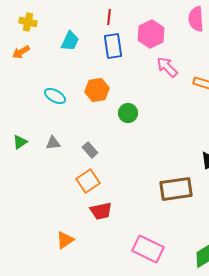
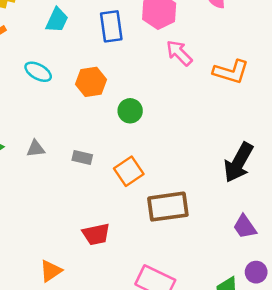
cyan ellipse: (55, 96) -> (38, 72), moved
gray rectangle: (90, 150) -> (82, 157), turned -35
orange square: (88, 181) -> (129, 171), moved
brown rectangle: (176, 189) -> (168, 207), moved

